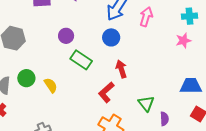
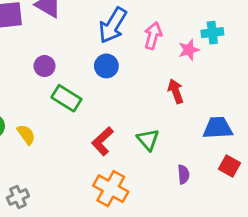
pink star: (183, 41) -> (189, 50), moved
red arrow: (121, 69) -> (176, 91), moved
green triangle: (146, 103) -> (148, 140), moved

